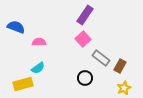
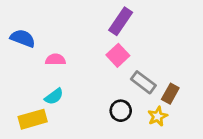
yellow star: (124, 88) -> (158, 116), moved

